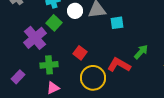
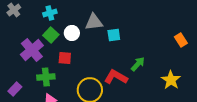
white circle: (75, 11) -> (72, 33), moved
red square: (80, 53) -> (65, 58), moved, turned -32

